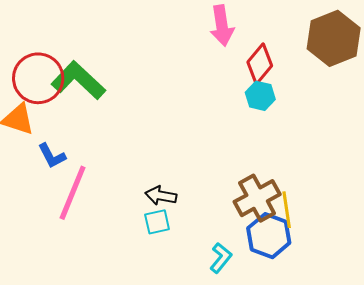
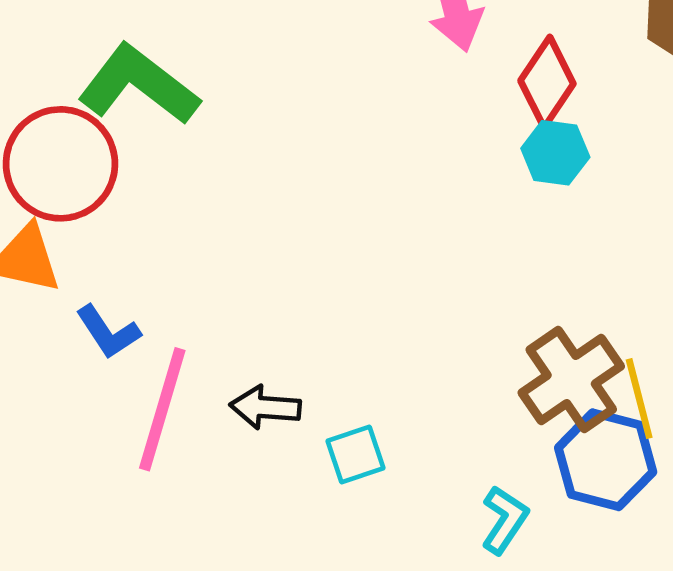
green L-shape: (78, 80) -> (139, 85), moved
black arrow: (161, 196) -> (265, 407), moved

